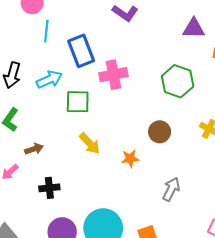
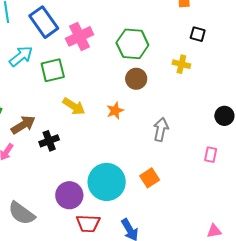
green hexagon: (178, 81) -> (132, 44), moved
brown arrow: (34, 149) -> (23, 125), size x1.4
black cross: (49, 188) -> (49, 141), moved

